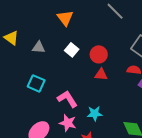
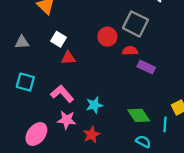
red circle: (99, 54) -> (107, 37), moved
red triangle: (101, 74) -> (68, 58), moved

